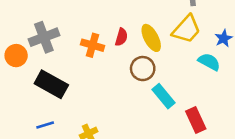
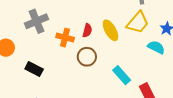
gray cross: (44, 37) -> (37, 21), moved
brown circle: (143, 69) -> (87, 57), moved
black rectangle: (51, 84) -> (34, 69), size x0.7

